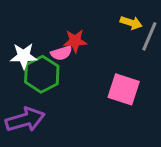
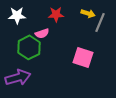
red star: (75, 41) -> (56, 14), moved
white star: (24, 56) -> (17, 15), moved

